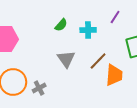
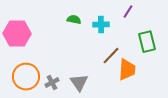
green semicircle: (61, 25) -> (74, 20), turned -120
gray triangle: (66, 59) -> (79, 83), moved

